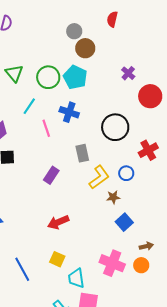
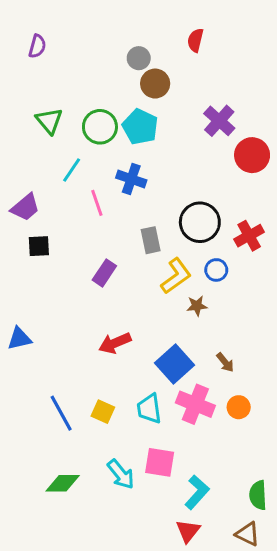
purple cross: (128, 73) -> (219, 121), size x1.5
black circle: (115, 127) -> (200, 222), moved
blue square: (124, 222) -> (175, 364), moved, size x1.4
brown arrow: (146, 246) -> (225, 362), moved, turned 64
yellow square: (57, 259) -> (103, 412), moved
cyan trapezoid: (76, 278) -> (149, 409), moved

